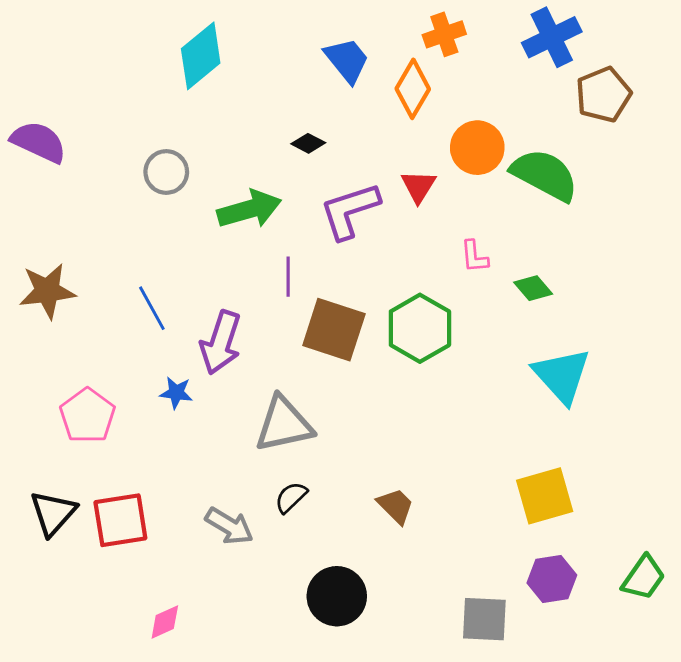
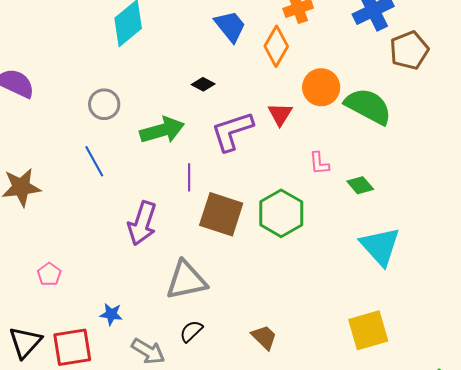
blue line: (152, 308) -> (94, 161), moved
blue star: (176, 393) -> (111, 314), moved
pink pentagon: (87, 416) -> (49, 274), size x0.6

